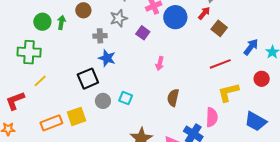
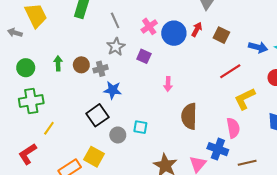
brown circle: (83, 10) -> (81, 65), moved
red arrow: (204, 13) -> (197, 29), moved
green circle: (42, 22) -> (26, 68), moved
blue arrow: (251, 47) -> (258, 47), turned 78
brown semicircle: (173, 98) -> (189, 116), size x1.4
yellow square: (77, 116) -> (94, 157), turned -30

